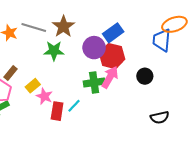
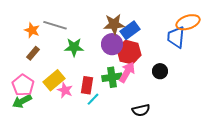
brown star: (63, 26) -> (114, 24), moved, turned 30
brown rectangle: (11, 73) -> (33, 53), moved
yellow rectangle: (33, 86) -> (54, 80), size x1.5
red rectangle: (57, 111) -> (87, 85), moved
black semicircle: (160, 117) -> (141, 110), moved

